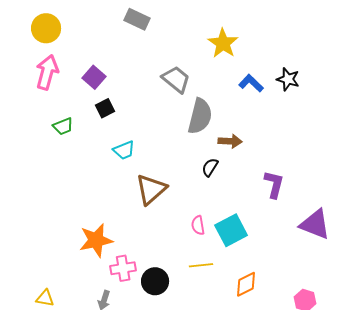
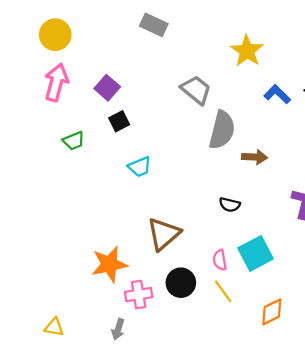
black semicircle: (210, 167) -> (230, 205), moved, turned -108
brown triangle: (151, 189) -> (164, 234), moved
pink semicircle: (198, 225) -> (220, 260), moved
yellow line: (201, 265) -> (223, 291), turned 60
black circle: (155, 281) -> (181, 283), moved

